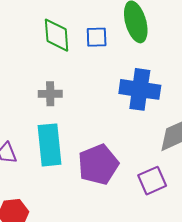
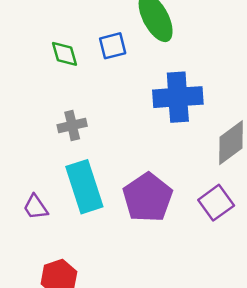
green diamond: (57, 35) -> (64, 54), size x0.7

